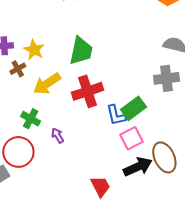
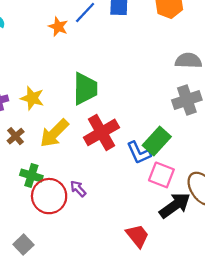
brown cross: (18, 69) -> (16, 136), moved
green cross: (31, 119) -> (31, 175), moved
pink square: (132, 138) -> (161, 175), turned -30
red circle: (18, 152) -> (49, 196), moved

